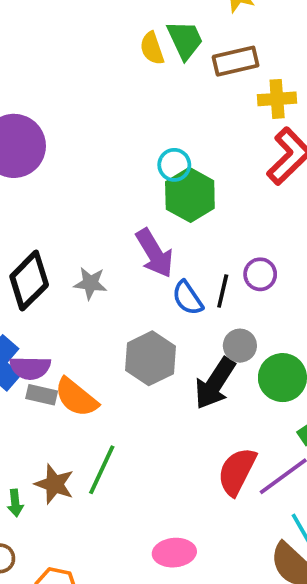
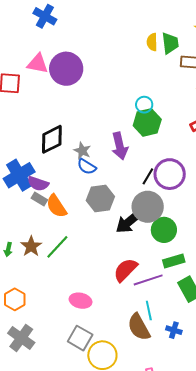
purple circle: (260, 274) -> (170, 174), size x1.8
blue semicircle: (188, 298) -> (87, 167), moved, turned -42
gray circle: (240, 346) -> (148, 207), size x1.8

